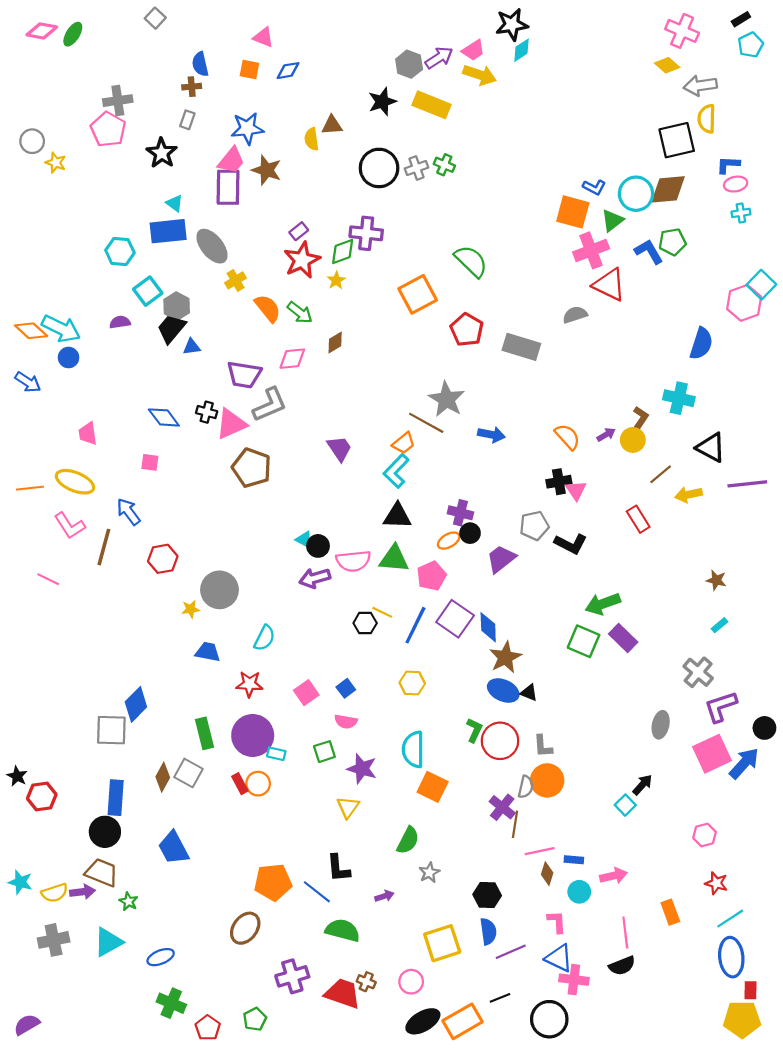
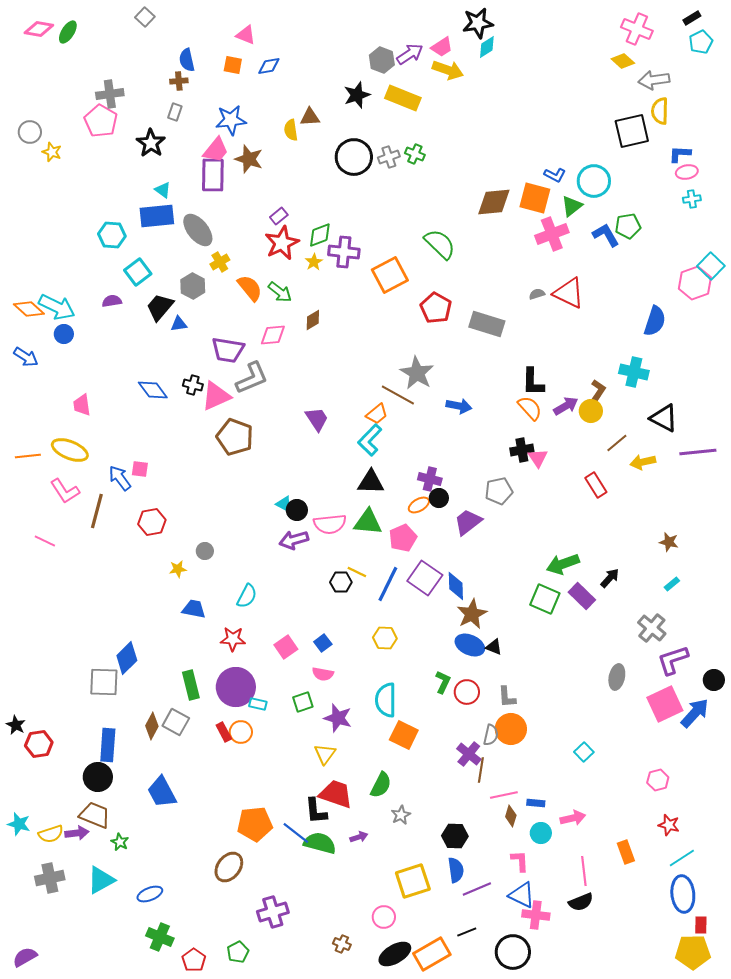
brown diamond: (668, 189) -> (494, 202), moved
purple cross: (366, 233) -> (344, 252), moved
red triangle: (609, 285) -> (569, 293), moved
gray hexagon: (177, 306) -> (193, 286), moved
gray semicircle: (575, 315) -> (537, 294), size x0.7
purple arrow: (606, 435) -> (566, 406), size x1.4
pink square: (150, 462) -> (140, 469), moved
black L-shape: (571, 544) -> (533, 382), moved, turned 64
gray circle: (219, 590) -> (205, 551), size x0.5
red circle: (500, 741) -> (467, 692), size x0.7
black arrow: (642, 785) -> (610, 578), moved
green semicircle: (343, 930) -> (320, 843), moved
brown cross: (366, 982) -> (342, 944), moved
red trapezoid: (343, 994) -> (336, 794), moved

